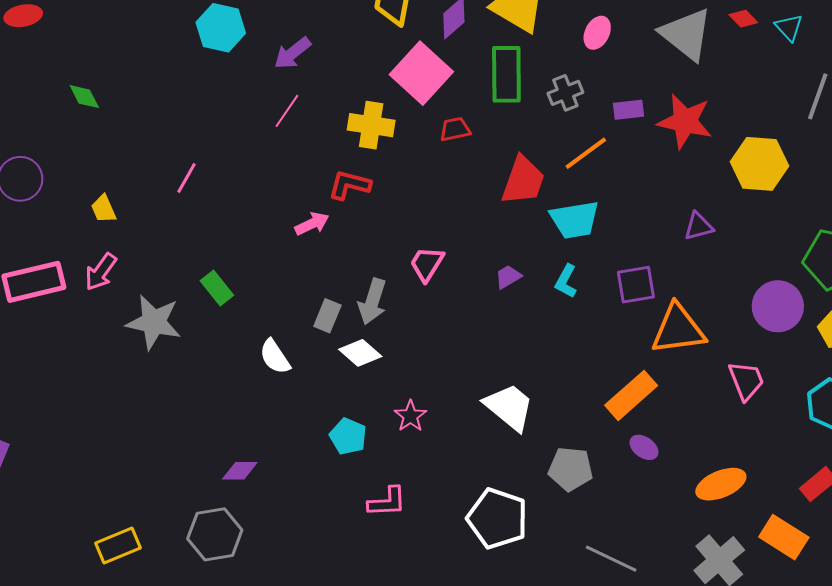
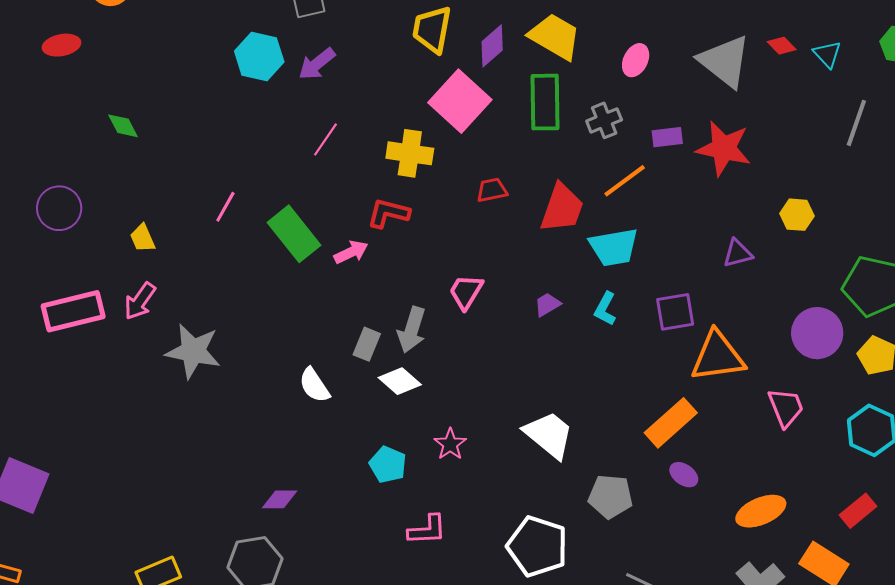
purple arrow: (292, 53) -> (317, 64), moved
red trapezoid: (455, 129) -> (492, 190), moved
yellow hexagon: (759, 164) -> (797, 215), moved, size x0.6
green rectangle: (217, 288) -> (294, 234), moved, size x1.6

